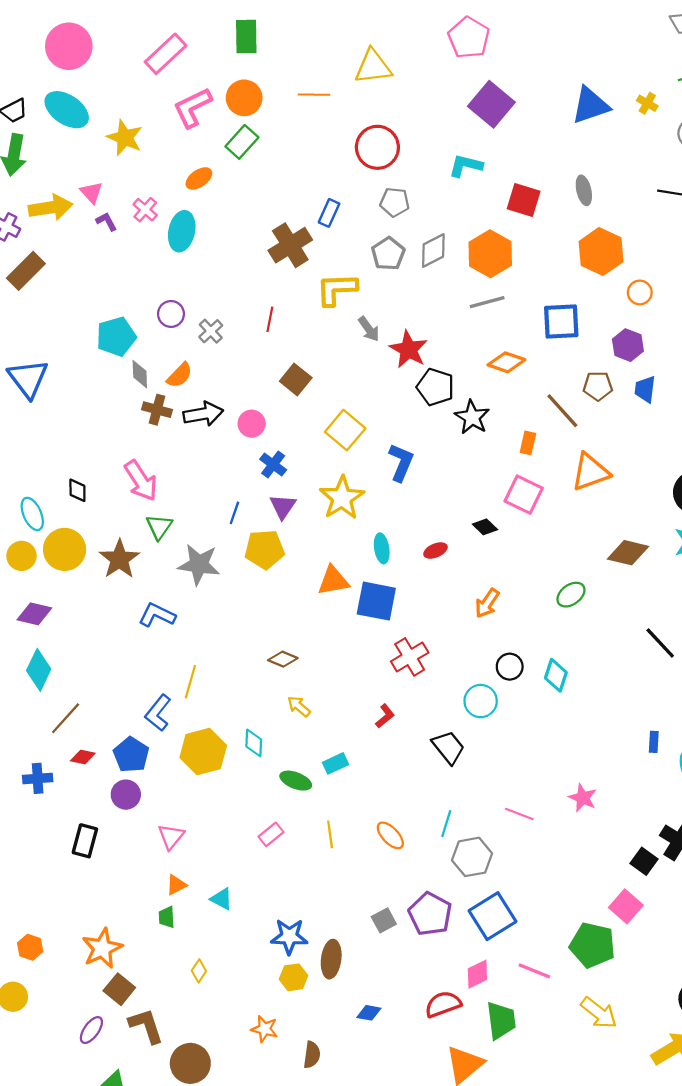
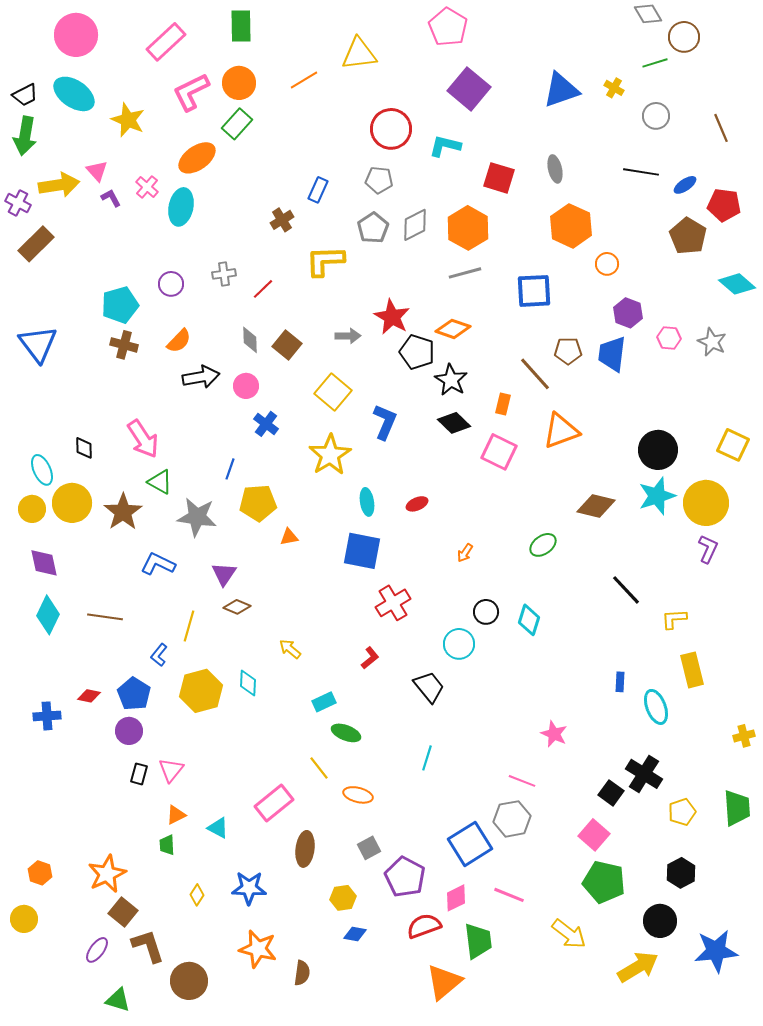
orange line: (314, 95) -> (304, 80), turned -32
red circle: (377, 147) -> (391, 129), moved
orange ellipse: (199, 178) -> (197, 158), size x1.5
brown cross: (290, 245) -> (282, 220), size x0.6
red line: (270, 319) -> (263, 289), turned 35
gray arrow: (369, 329) -> (348, 336), moved, turned -55
gray cross: (211, 331) -> (224, 274), moved, turned 35
purple hexagon: (628, 345) -> (628, 313), moved
orange diamond: (506, 362) -> (453, 329), moved
gray diamond: (140, 374) -> (250, 340), moved
blue trapezoid: (645, 389) -> (612, 354), size x1.4
brown cross: (157, 410) -> (124, 345), moved
purple triangle: (283, 506) -> (224, 574), moved
green triangle: (159, 527) -> (160, 482), turned -36
black diamond: (485, 527) -> (454, 423), moved, size x1.4
orange triangle: (333, 581) -> (289, 537), moved, size x0.6
orange arrow: (487, 603) -> (465, 553), size x0.7
purple diamond: (34, 614) -> (44, 563), turned 64
brown diamond: (283, 659) -> (237, 607), moved
blue L-shape: (158, 713) -> (159, 655), size x0.7
brown line: (66, 718) -> (105, 617), moved, turned 56
green ellipse: (296, 781) -> (346, 733), moved
pink line: (519, 814) -> (522, 781), moved
pink rectangle: (271, 834) -> (274, 803), moved, size x1.6
yellow line: (330, 834) -> (319, 768), turned -30
orange ellipse: (390, 835) -> (358, 795), moved, turned -32
black rectangle: (85, 841) -> (139, 774), moved, size x0.7
gray hexagon: (472, 857) -> (512, 819), moved
purple pentagon: (430, 914) -> (405, 877), moved
blue star: (289, 937) -> (249, 888), moved
green pentagon: (592, 945) -> (604, 882), moved
brown ellipse: (331, 959) -> (305, 849), moved
yellow hexagon: (294, 977) -> (343, 898), moved
orange star: (265, 1029) -> (258, 949), size x1.5

